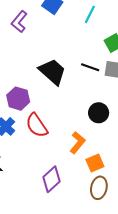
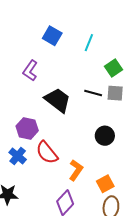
purple L-shape: (19, 22) -> (30, 71), moved
orange L-shape: (78, 143) -> (76, 170), moved

